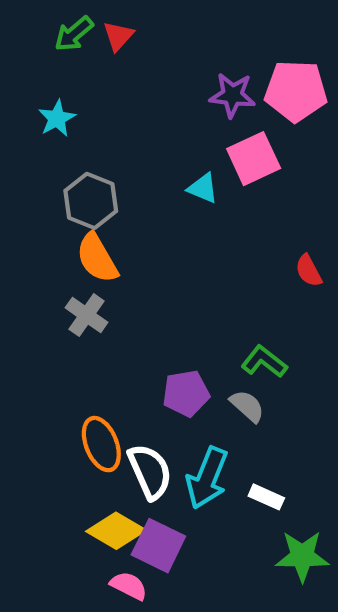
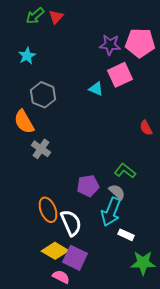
orange semicircle: (97, 258) -> (24, 122), moved
cyan arrow: (207, 478) -> (111, 212), moved

